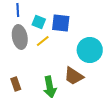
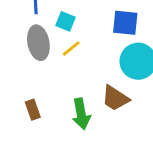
blue square: (61, 23) -> (125, 23), moved

